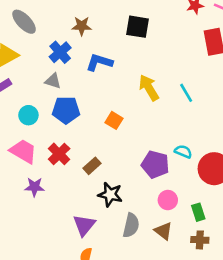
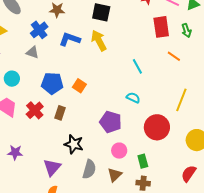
yellow arrow: (149, 88) -> (99, 41), moved
blue pentagon: (66, 110) -> (52, 83), moved
cyan semicircle: (183, 151) -> (133, 98), moved
brown rectangle: (92, 166) -> (60, 113), moved, turned -32
purple star: (34, 187) -> (15, 153), moved
brown triangle: (163, 231) -> (115, 175), turned 35

